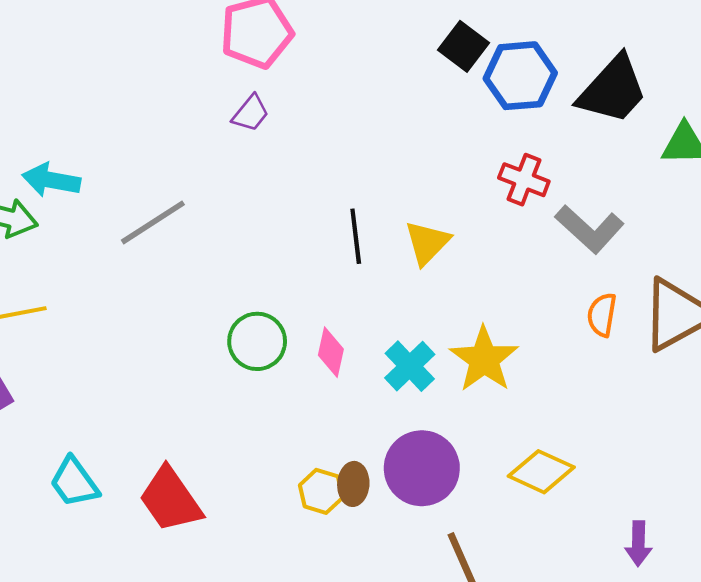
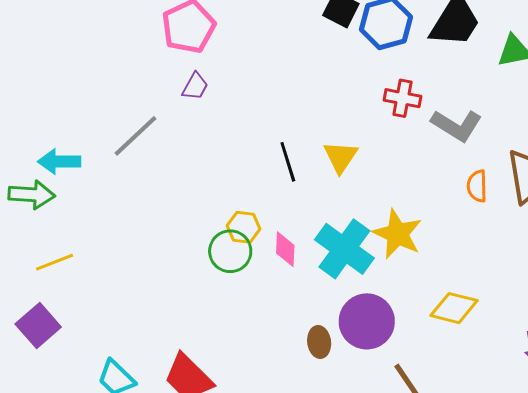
gray line: (153, 222) -> (136, 136), moved
cyan cross: (410, 366) -> (344, 249), size x1.5
yellow hexagon: (321, 491) -> (244, 227), moved

